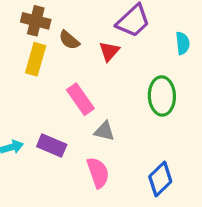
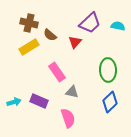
cyan semicircle: (183, 43) -> (118, 26), moved, turned -72
yellow rectangle: (36, 59) -> (29, 47), turned 42
blue diamond: (160, 179) -> (110, 102), moved

